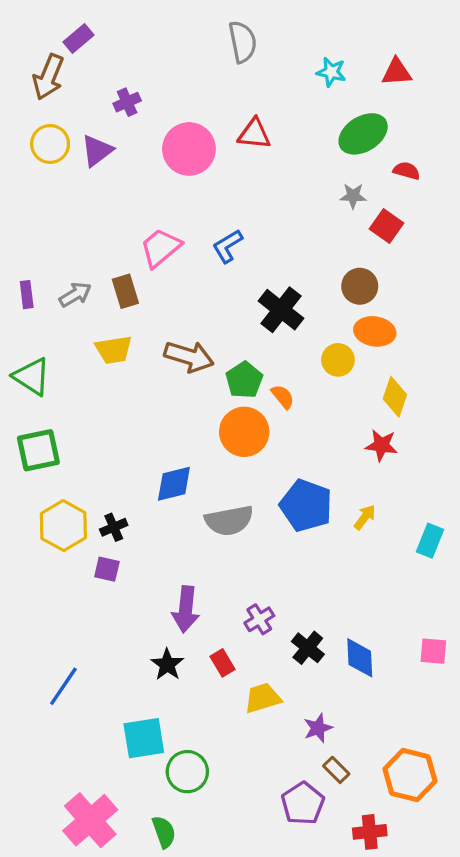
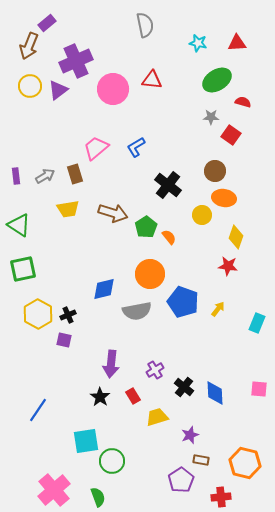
purple cross: (127, 102) -> (76, 61), size x2.0
orange circle: (244, 432) -> (150, 274), moved
brown rectangle: (336, 770) -> (201, 460), turned -35

